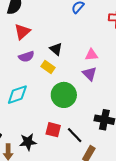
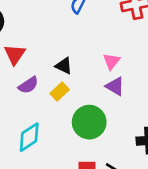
pink triangle: (91, 55) -> (111, 61), turned -32
yellow rectangle: (48, 67) -> (60, 92), turned -64

